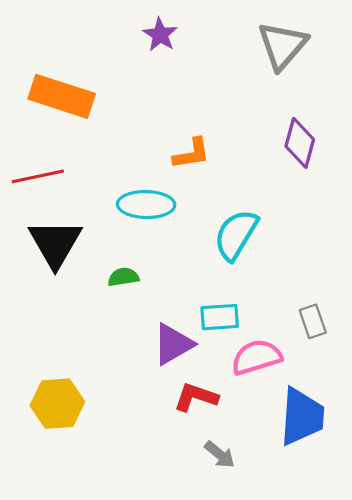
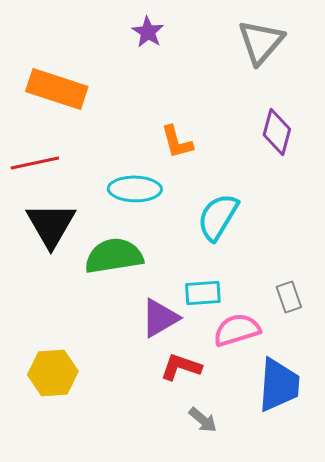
orange L-shape: (192, 154) -> (177, 142), turned 84
green semicircle: (123, 277) -> (114, 256), size x2.0

